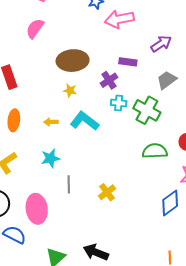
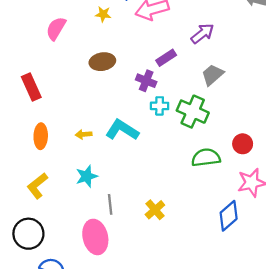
brown ellipse: (73, 61) -> (102, 62), size x0.7
purple rectangle: (128, 62) -> (166, 58), turned -36
purple cross: (109, 80) -> (146, 81), turned -30
yellow star: (70, 90) -> (103, 14), moved
pink ellipse: (37, 209) -> (95, 237), moved

